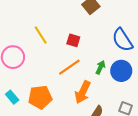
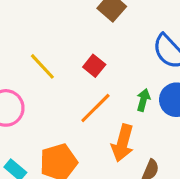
red square: (73, 40) -> (94, 66), turned 32

